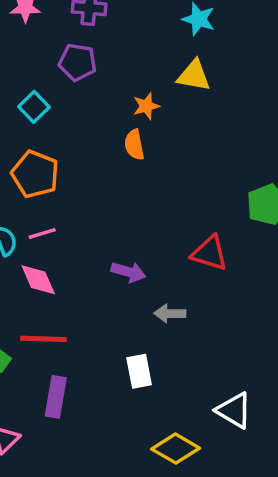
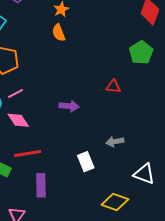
red triangle: (210, 253) -> (113, 86), size x0.7
gray arrow: (170, 313) -> (115, 142), moved

